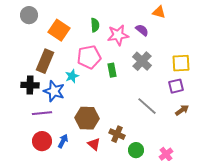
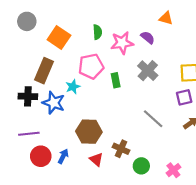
purple line: (42, 113) -> (29, 134), moved

